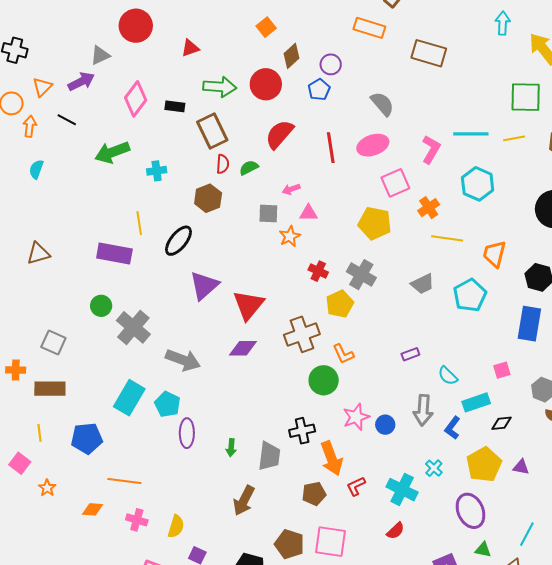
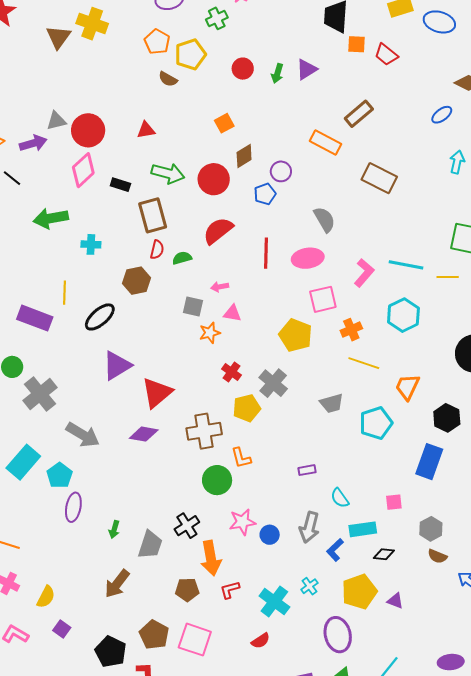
red circle: (136, 26) -> (88, 130), moved
black cross: (302, 431) -> (187, 526), turned -30

